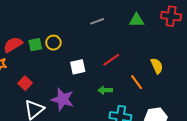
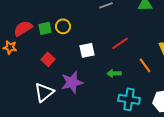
red square: (25, 83) -> (48, 59), moved
purple star: (63, 99) -> (72, 82), turned -30

